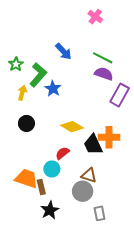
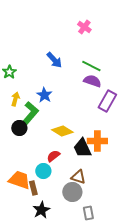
green L-shape: (38, 75) -> (30, 113), moved

